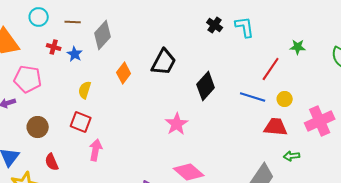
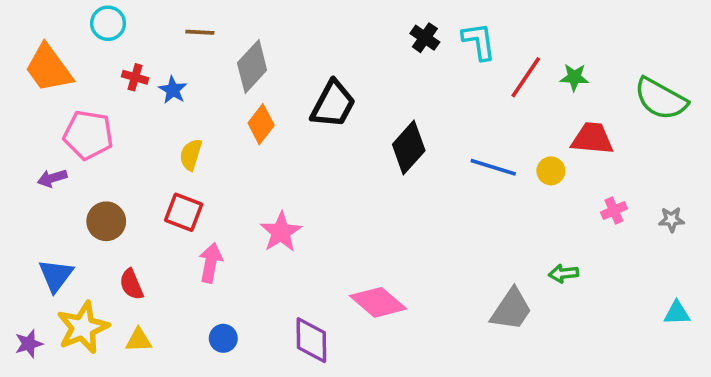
brown line: (73, 22) -> (200, 32), moved
gray diamond: (103, 35) -> (252, 66), moved
red line: (271, 69) -> (526, 77), moved
pink cross: (320, 121) -> (614, 210), size x0.5
pink star: (177, 124) -> (281, 232), moved
red trapezoid: (276, 127) -> (592, 138), moved

